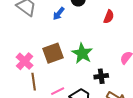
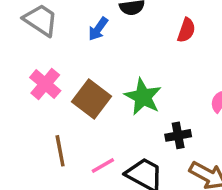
brown square: (53, 53) -> (92, 99), turned -30
pink cross: (25, 61) -> (45, 84), moved

